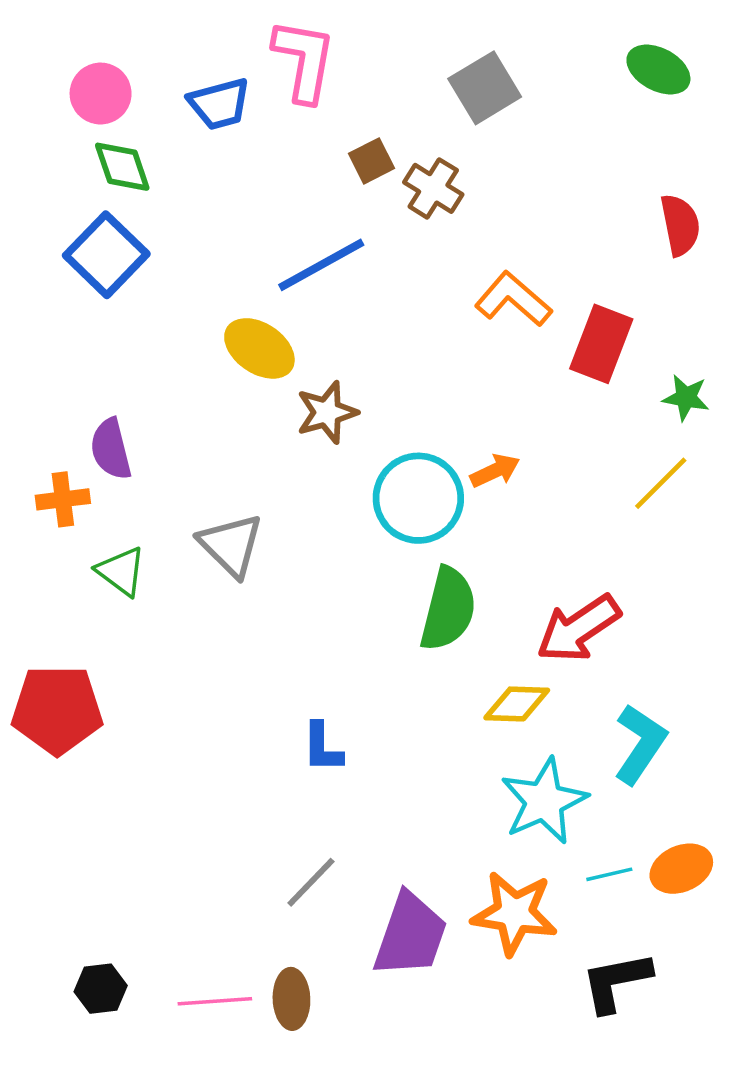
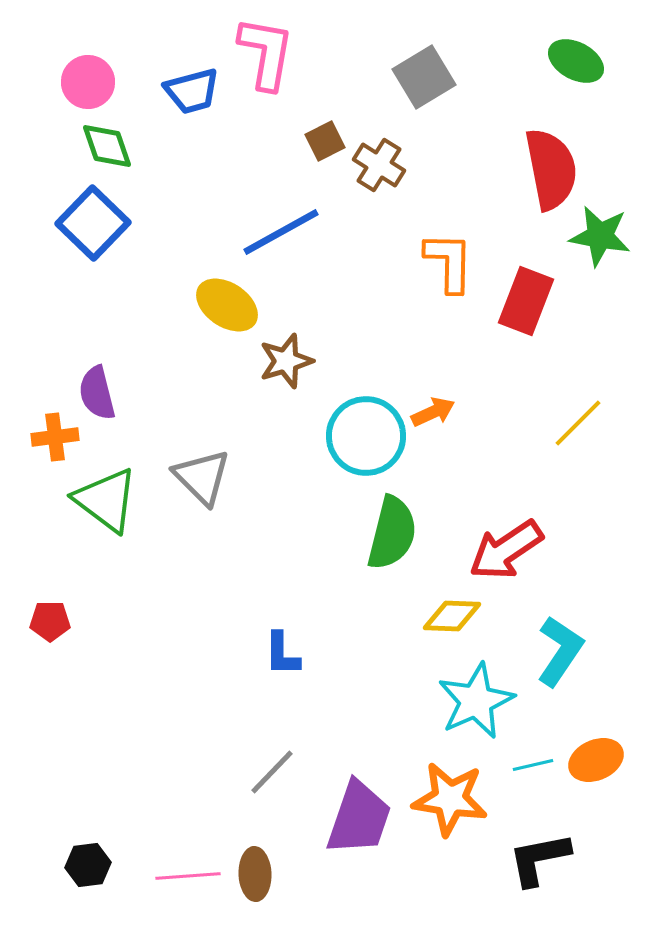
red semicircle: (680, 225) -> (551, 169), moved, size x1.5
orange L-shape: (513, 299) -> (449, 262), turned 50
green star: (686, 398) -> (600, 236), moved, size x1.5
green triangle: (121, 571) -> (106, 500), size x1.5
red pentagon: (57, 710) -> (50, 621), size x0.5

